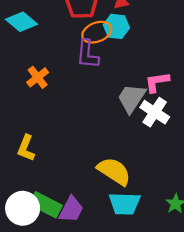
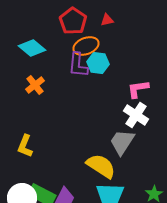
cyan diamond: (21, 22) -> (32, 48), moved
cyan hexagon: (116, 26) -> (98, 63), moved
gray trapezoid: (131, 98) -> (122, 142), moved

